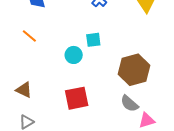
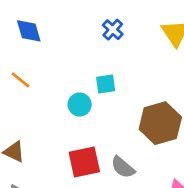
gray semicircle: (129, 104) -> (123, 167), moved

